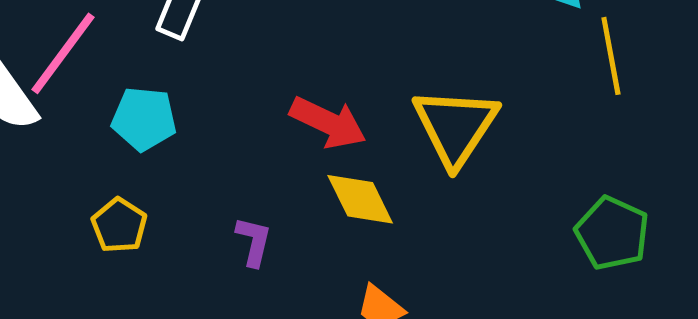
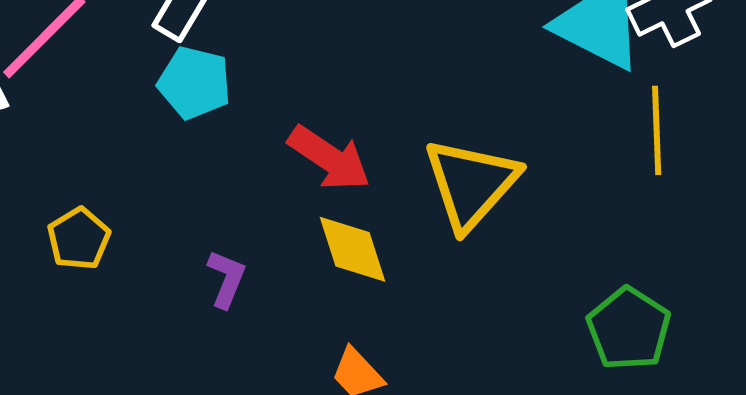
cyan pentagon: (144, 119) -> (194, 83), moved

